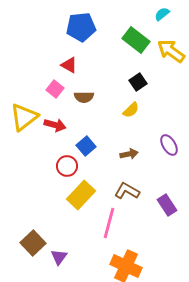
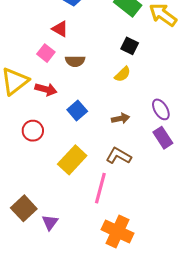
black square: (138, 82) -> (130, 46), turned -30
red circle: (67, 166) -> (33, 131), moved
purple rectangle: (167, 205) -> (163, 138), moved

